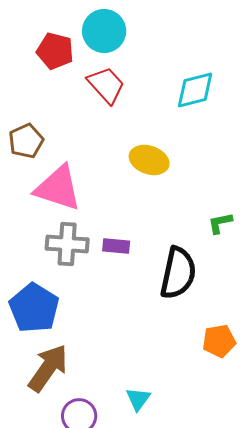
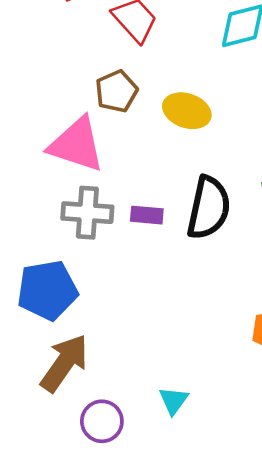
brown pentagon: (26, 141) -> (116, 91), moved
black semicircle: (178, 273) -> (209, 208), moved
blue pentagon: (34, 308) -> (47, 290), turned 30

